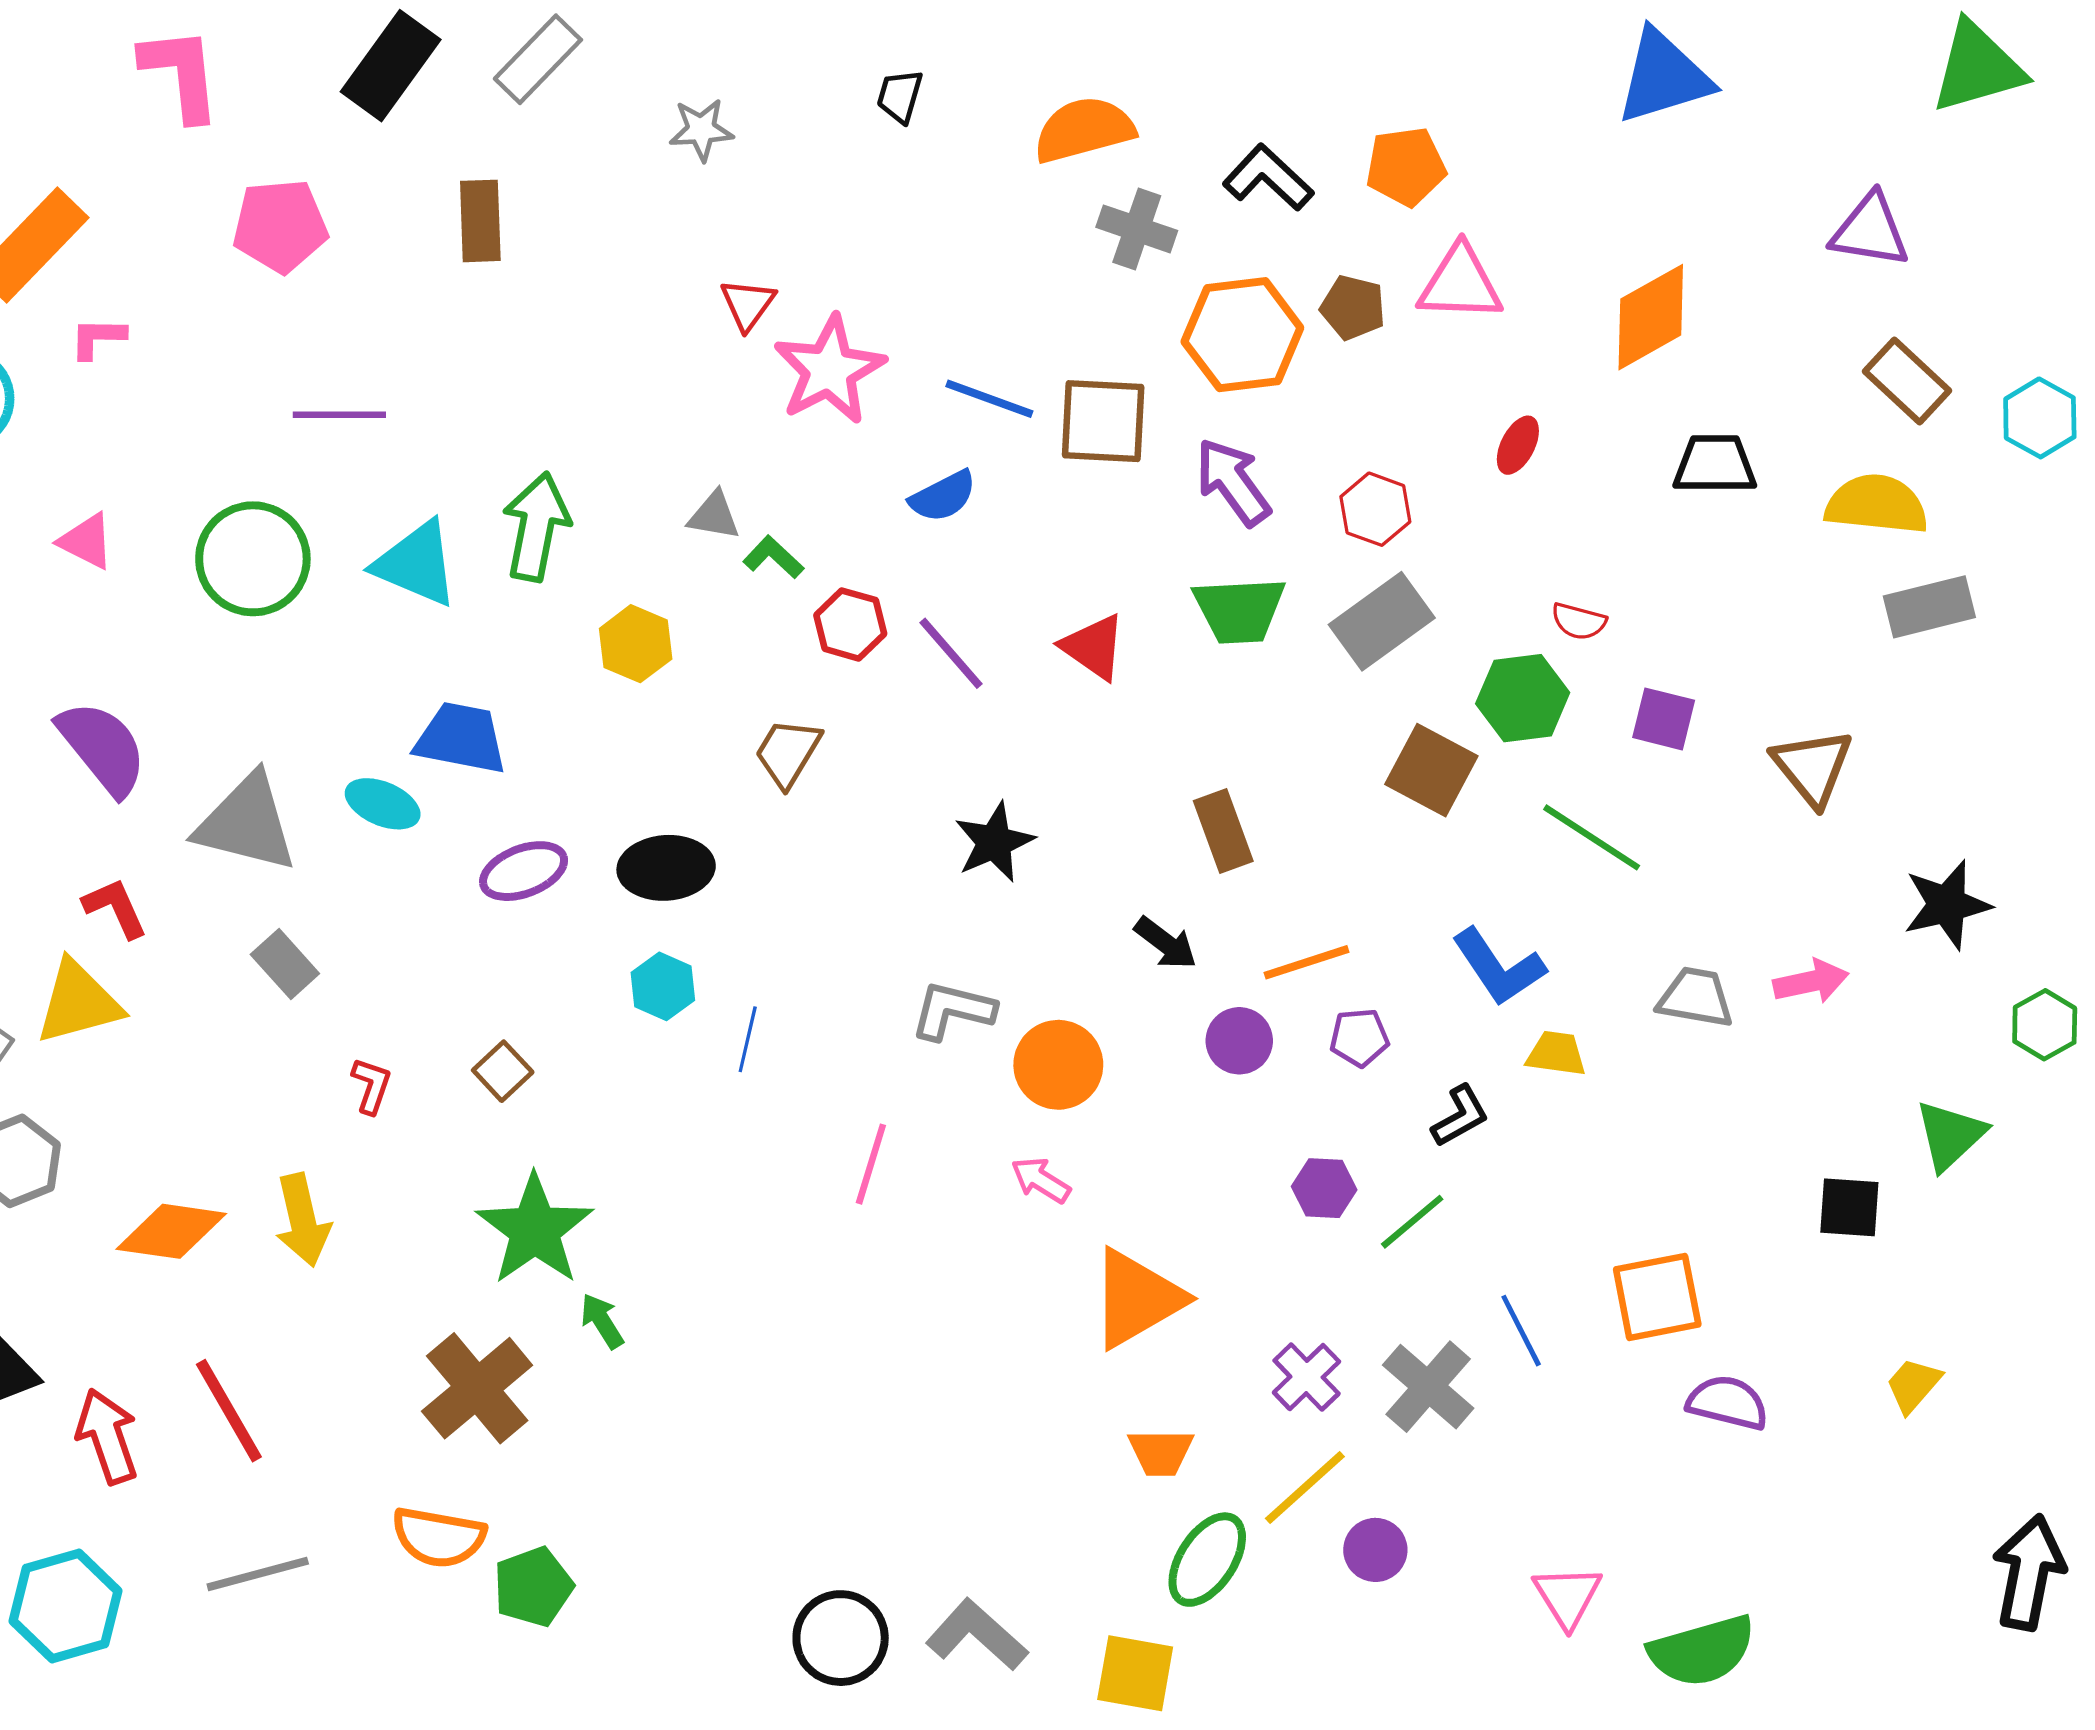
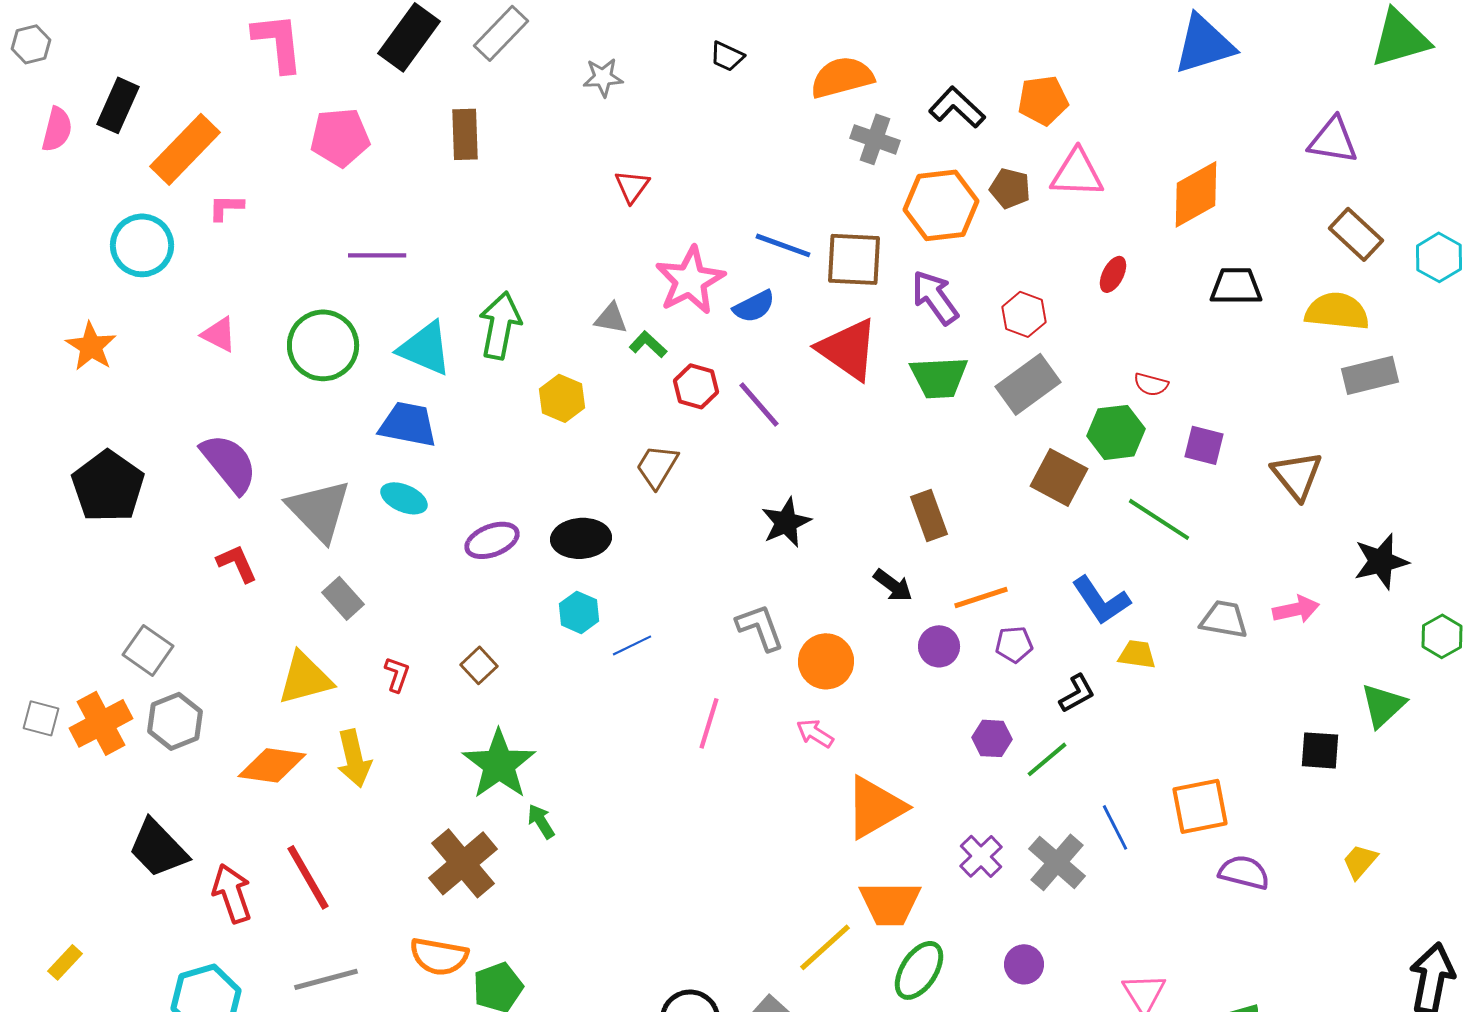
black trapezoid: (900, 96) -> (727, 56), turned -81
pink star: (829, 370) -> (690, 280), moved
red triangle: (1094, 647) -> (848, 349), moved, size x1.5
blue trapezoid: (461, 738) -> (408, 424), moved
gray triangle: (247, 823) -> (319, 510), turned 32
yellow triangle: (78, 1002) -> (305, 678), moved
gray L-shape: (953, 1010) -> (760, 627), turned 56
blue line: (748, 1039) -> (632, 645), turned 51
orange trapezoid: (1161, 1452) -> (890, 903), size x1.5
yellow line: (1305, 1488) -> (825, 947), moved

